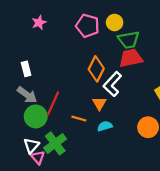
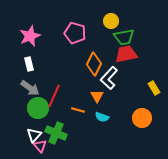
pink star: (39, 22) -> (30, 36), moved, size x1.5
pink pentagon: (88, 26) -> (75, 33), moved
cyan semicircle: (105, 126) -> (102, 117), turned -144
green cross: (55, 143) -> (56, 133), turned -30

